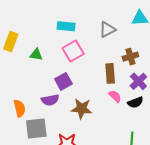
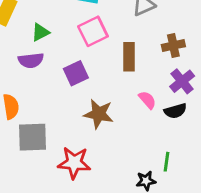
green triangle: (36, 55) -> (40, 32), turned -40
brown rectangle: (110, 73) -> (129, 57), moved
purple semicircle: (50, 100) -> (31, 60), moved

